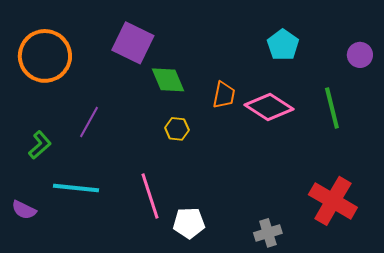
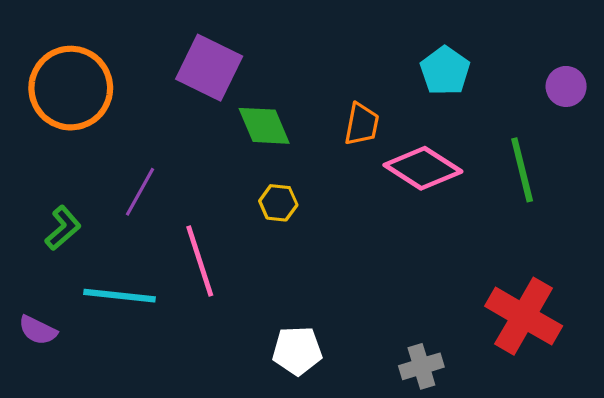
orange trapezoid: (224, 95) -> (362, 124), moved
pink line: (150, 196) -> (200, 261), moved

